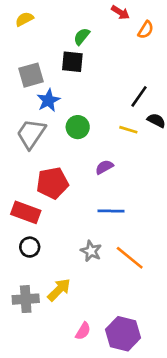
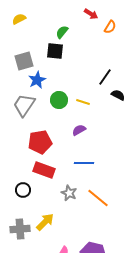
yellow line: (128, 130) -> (83, 102), moved
red rectangle: (26, 212) -> (44, 170), moved

